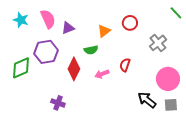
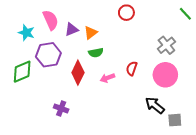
cyan star: (21, 20) -> (26, 33), moved
red circle: (130, 23) -> (126, 13), moved
orange triangle: (104, 31) -> (91, 33), moved
pink circle: (168, 79) -> (165, 75), moved
gray square: (171, 105) -> (175, 120), moved

